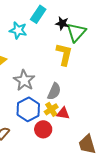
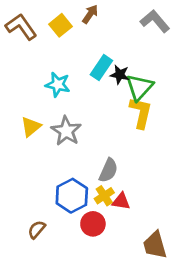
cyan rectangle: (38, 14) -> (101, 68), moved
yellow L-shape: (64, 54) -> (141, 113), moved
gray star: (24, 80) -> (66, 131), moved

